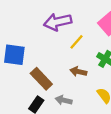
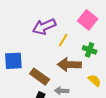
brown arrow: (78, 72) -> (69, 65), size x1.6

